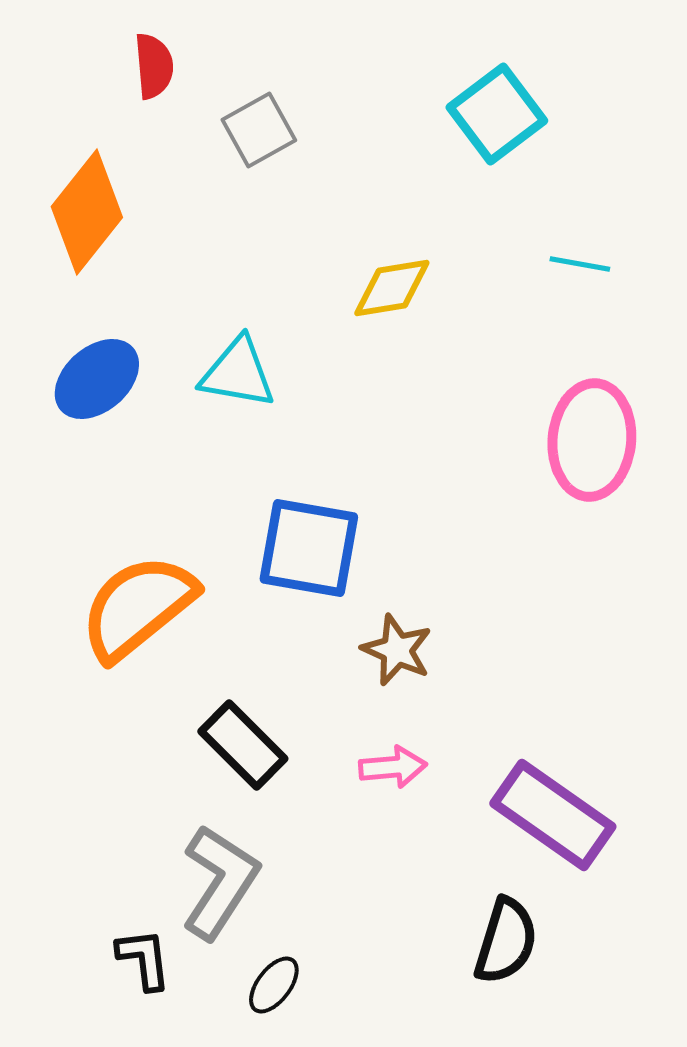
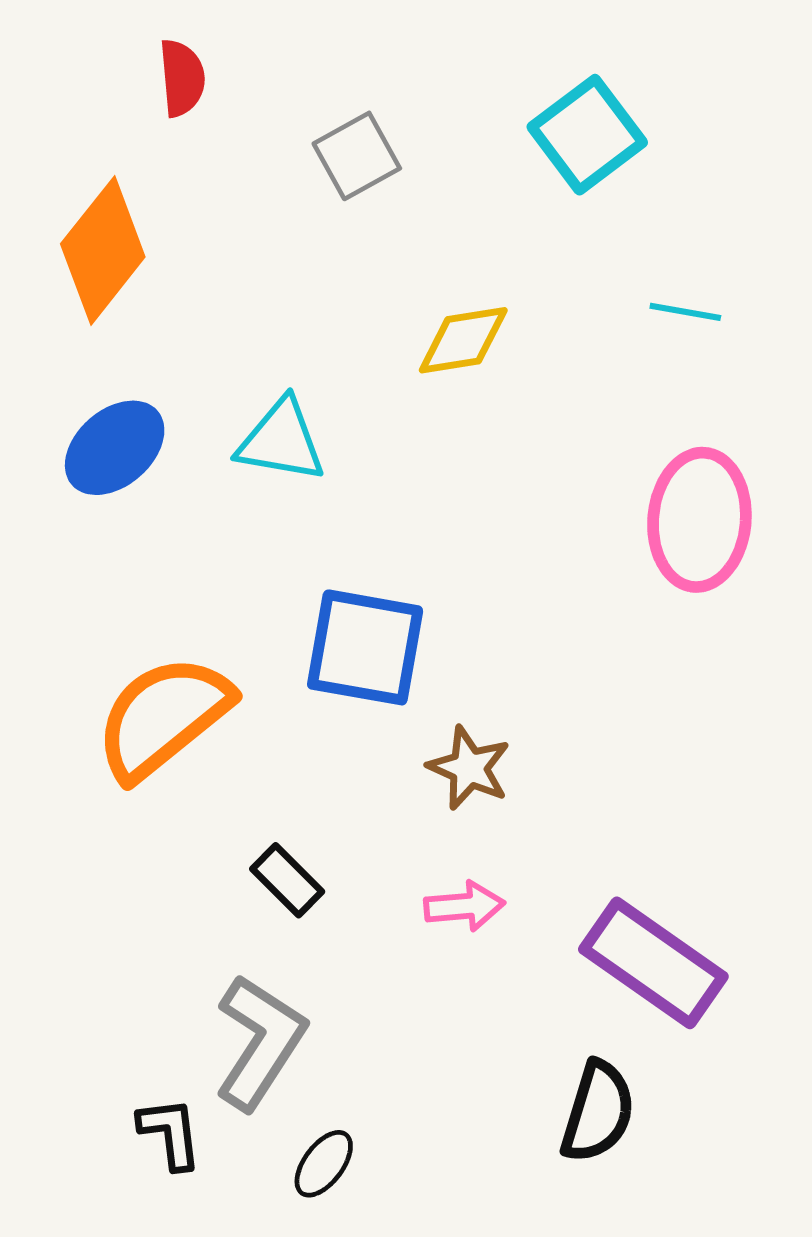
gray square: (259, 130) -> (357, 156), moved
black rectangle: (243, 745) -> (287, 880), size x0.7

